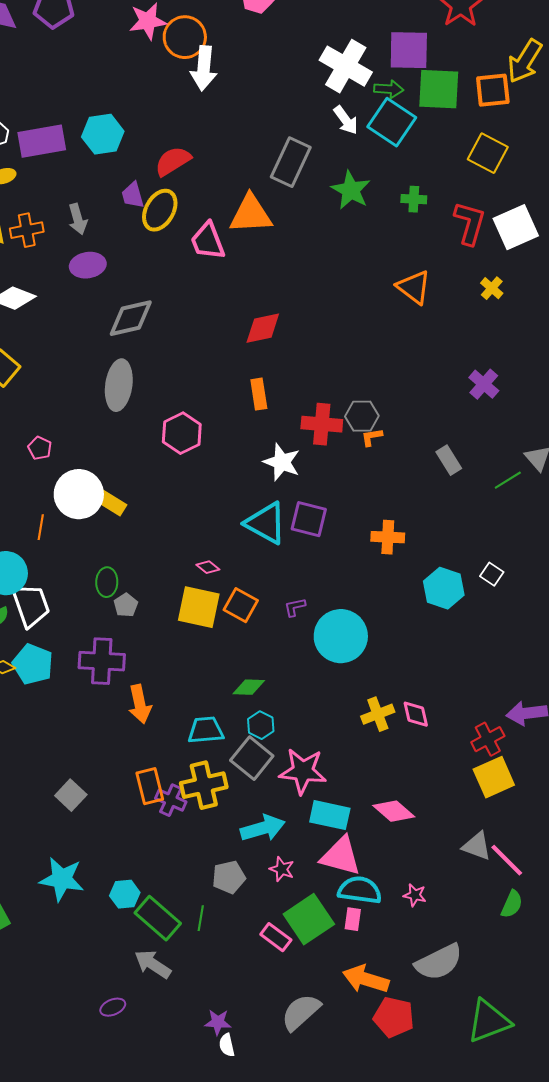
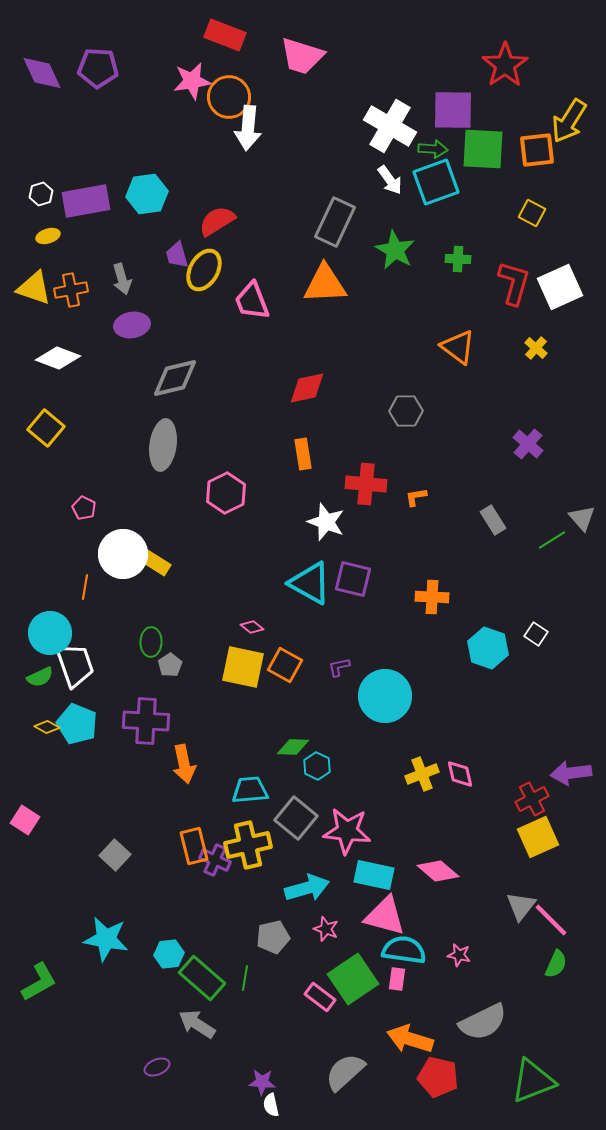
cyan square: (392, 122) -> (436, 182), turned 36
yellow square: (488, 153) -> (532, 213), size x0.7
orange triangle: (251, 214) -> (325, 284), moved
gray hexagon: (362, 416) -> (406, 411), moved
cyan hexagon: (261, 725) -> (317, 766), moved
gray triangle: (477, 846) -> (521, 906), turned 48

